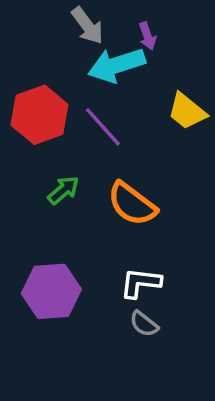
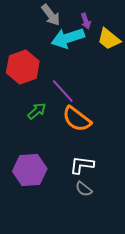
yellow trapezoid: (187, 111) -> (109, 39), moved
purple line: (103, 127) -> (63, 91), moved

